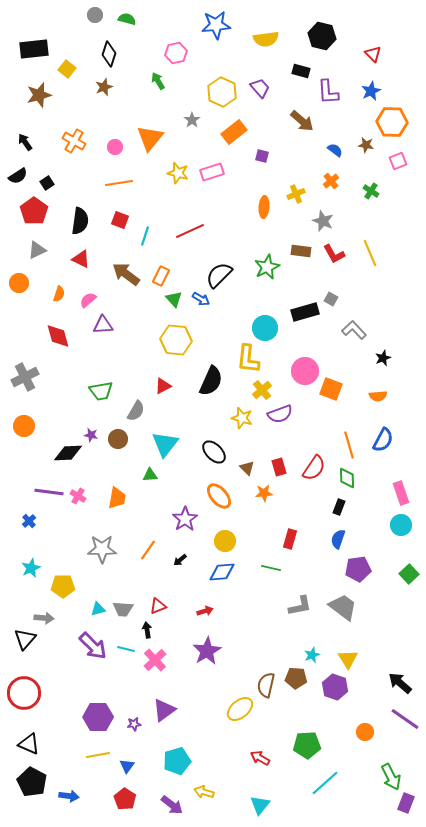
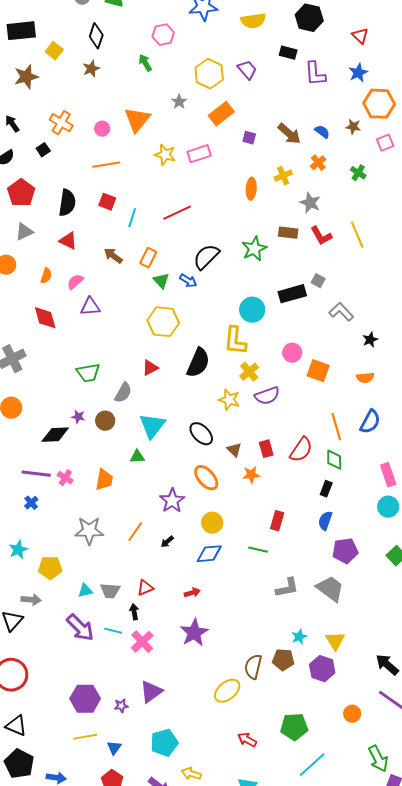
brown arrow: (302, 121) -> (289, 134), moved
black square: (47, 183) -> (43, 150), moved
brown arrow: (126, 274) -> (113, 256), size x0.7
pink circle: (305, 371) -> (292, 353), size x0.7
blue cross: (29, 521) -> (31, 503), moved

